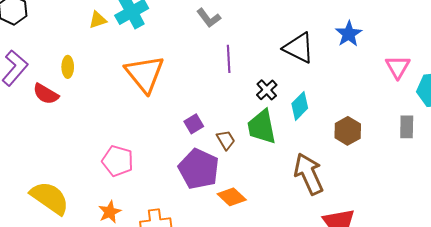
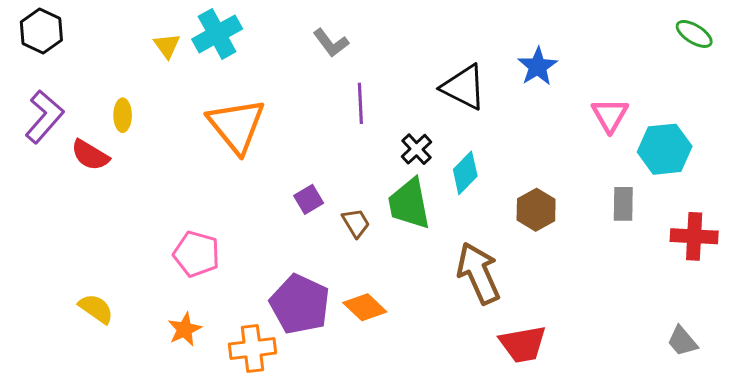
yellow triangle: (98, 20) -> (167, 46), turned -48
purple pentagon: (199, 169) -> (300, 304), moved
yellow semicircle: (50, 198) -> (96, 309), size x0.6

